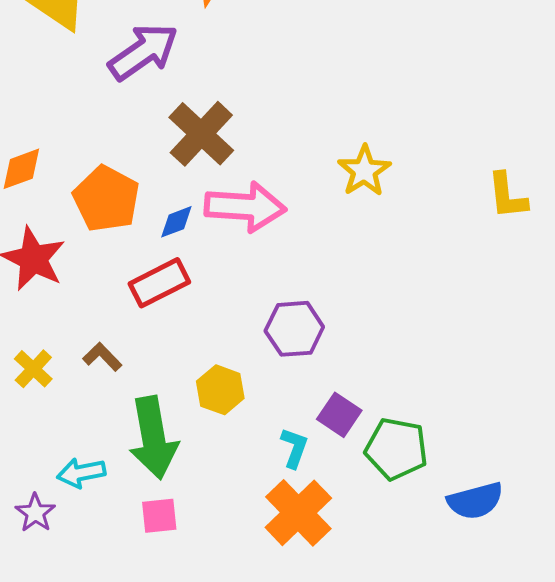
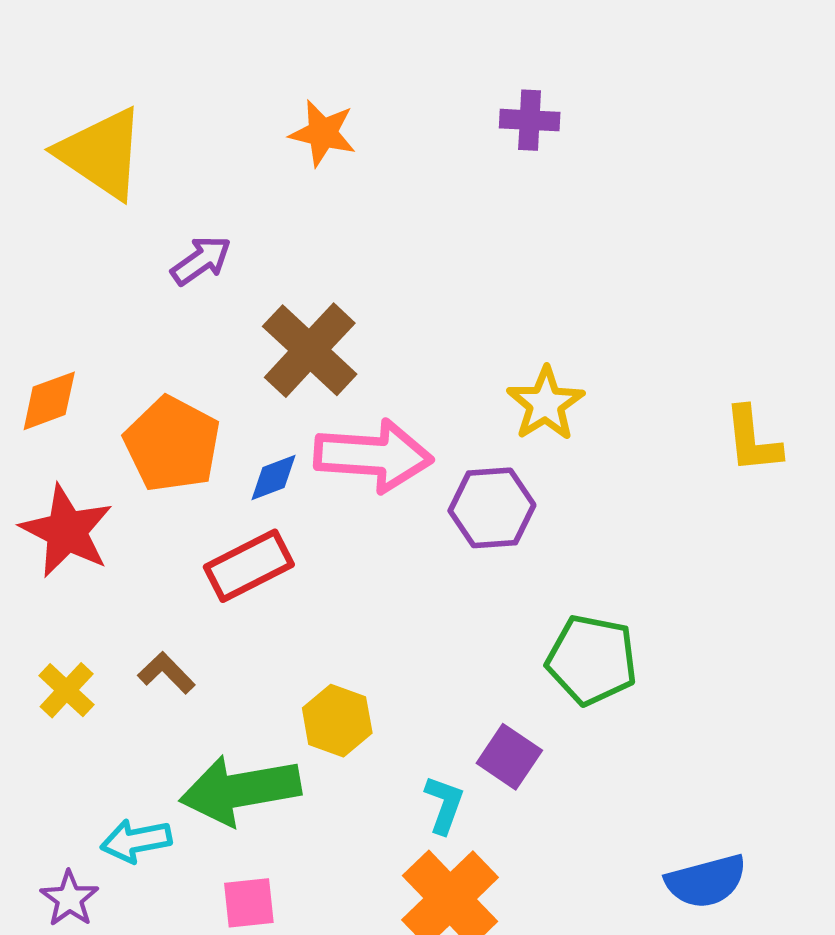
purple arrow: (143, 52) -> (201, 260), moved, size x0.6
purple hexagon: (294, 329) -> (492, 508), moved
green arrow: (153, 438) -> (240, 790), turned 90
green pentagon: (396, 449) -> (592, 660), moved

